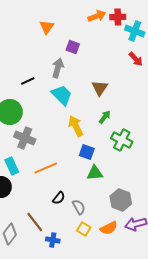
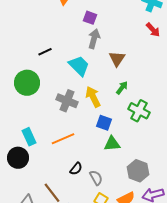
gray arrow: (58, 68) -> (94, 39), moved
gray cross: (25, 138) -> (67, 101), moved

